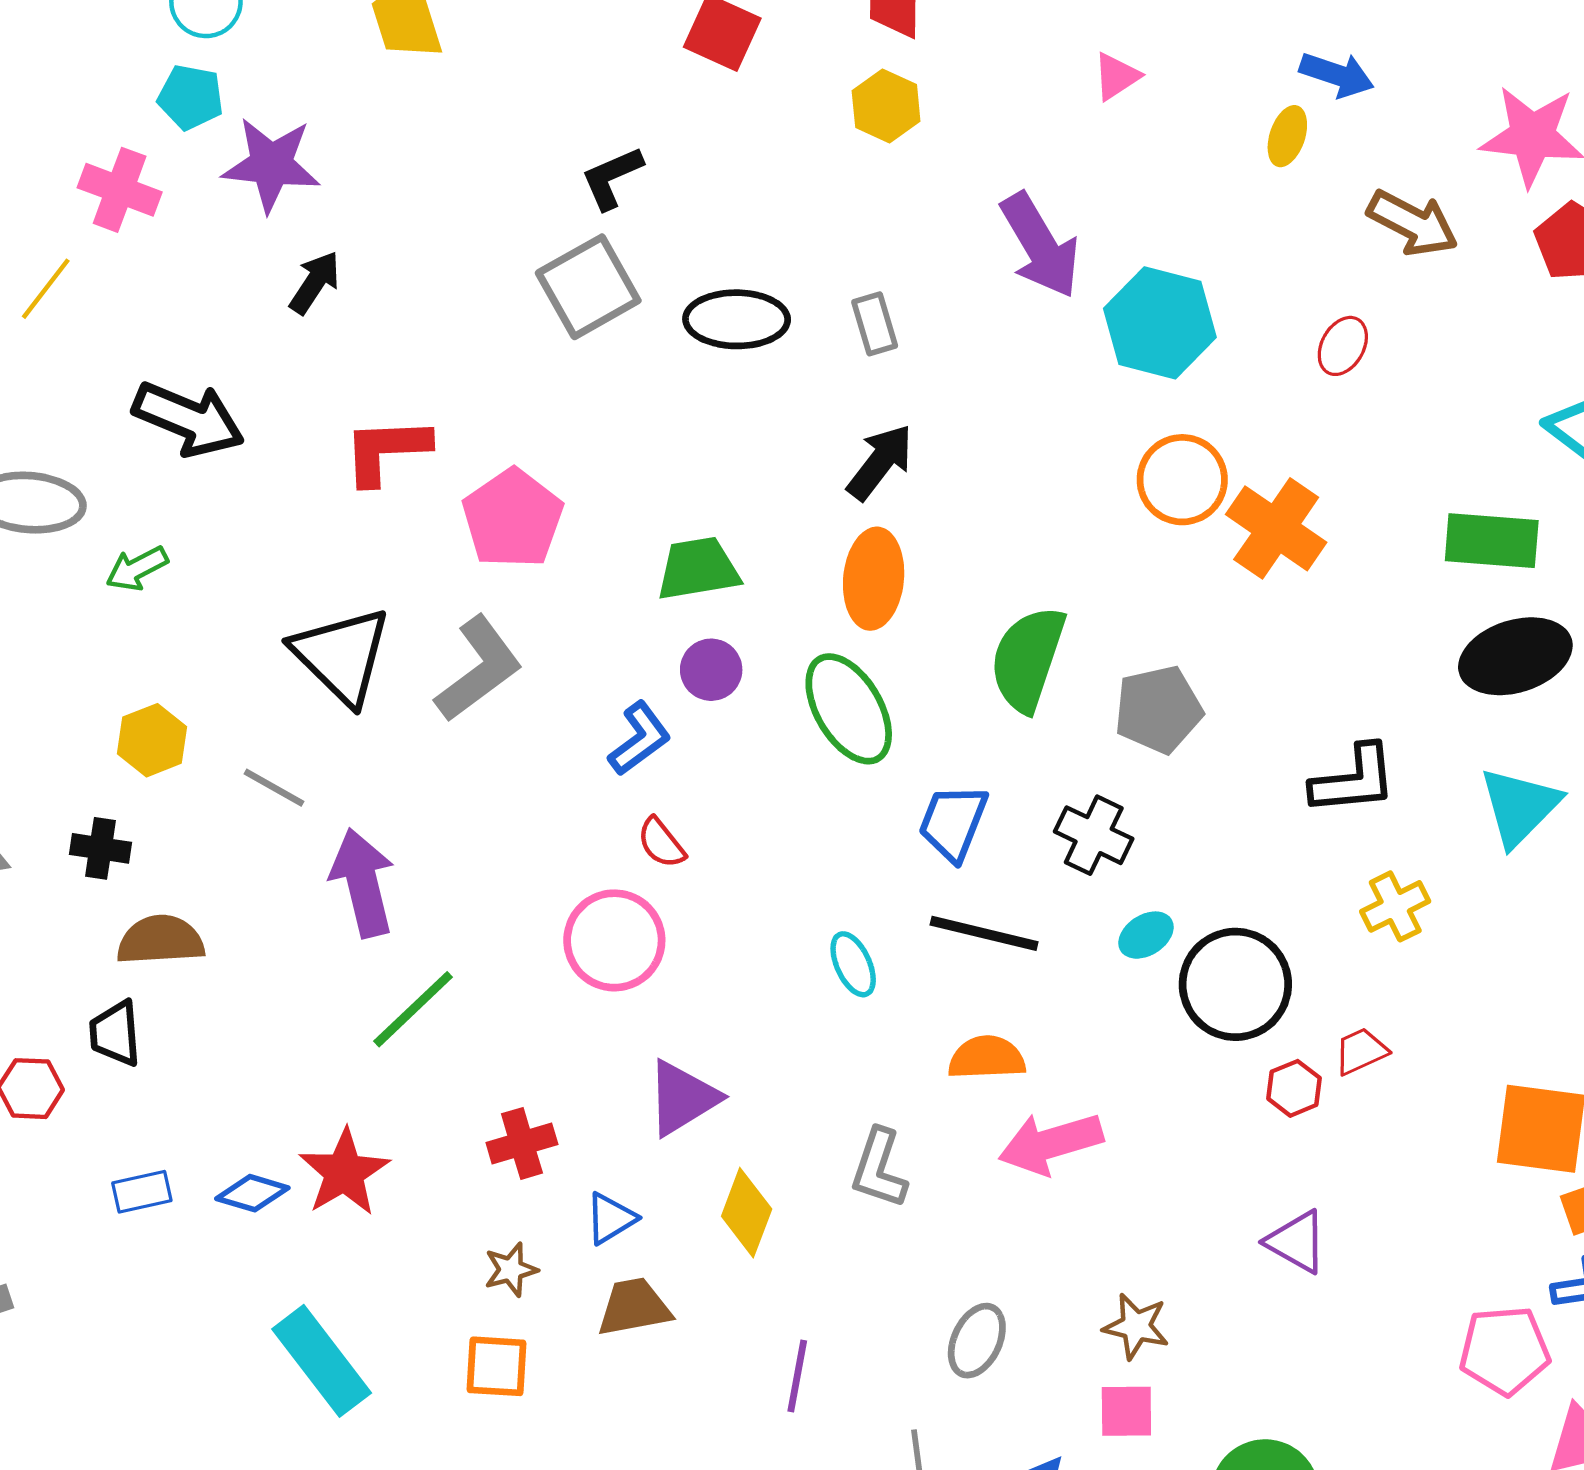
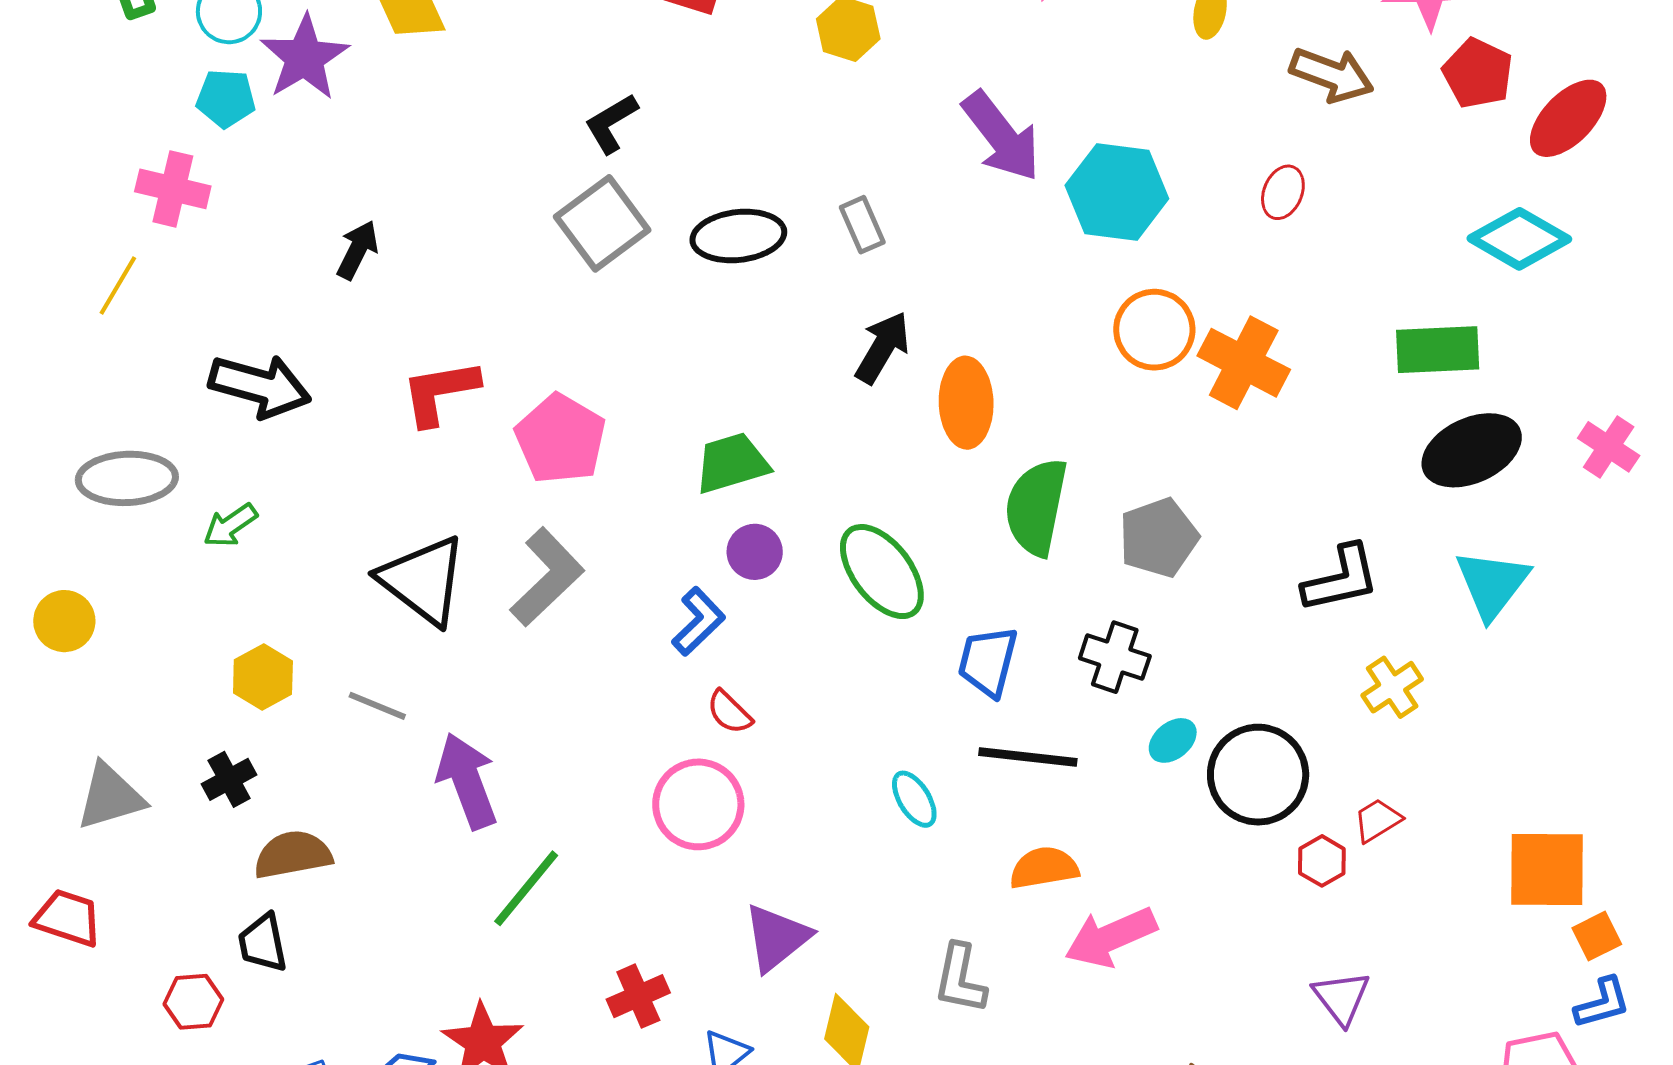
purple star: (271, 165) -> (304, 58), moved, turned -30
orange ellipse: (874, 579) -> (966, 403), moved
black cross: (101, 848) -> (229, 779), turned -30
purple triangle: (1297, 1242) -> (1341, 998), turned 30

